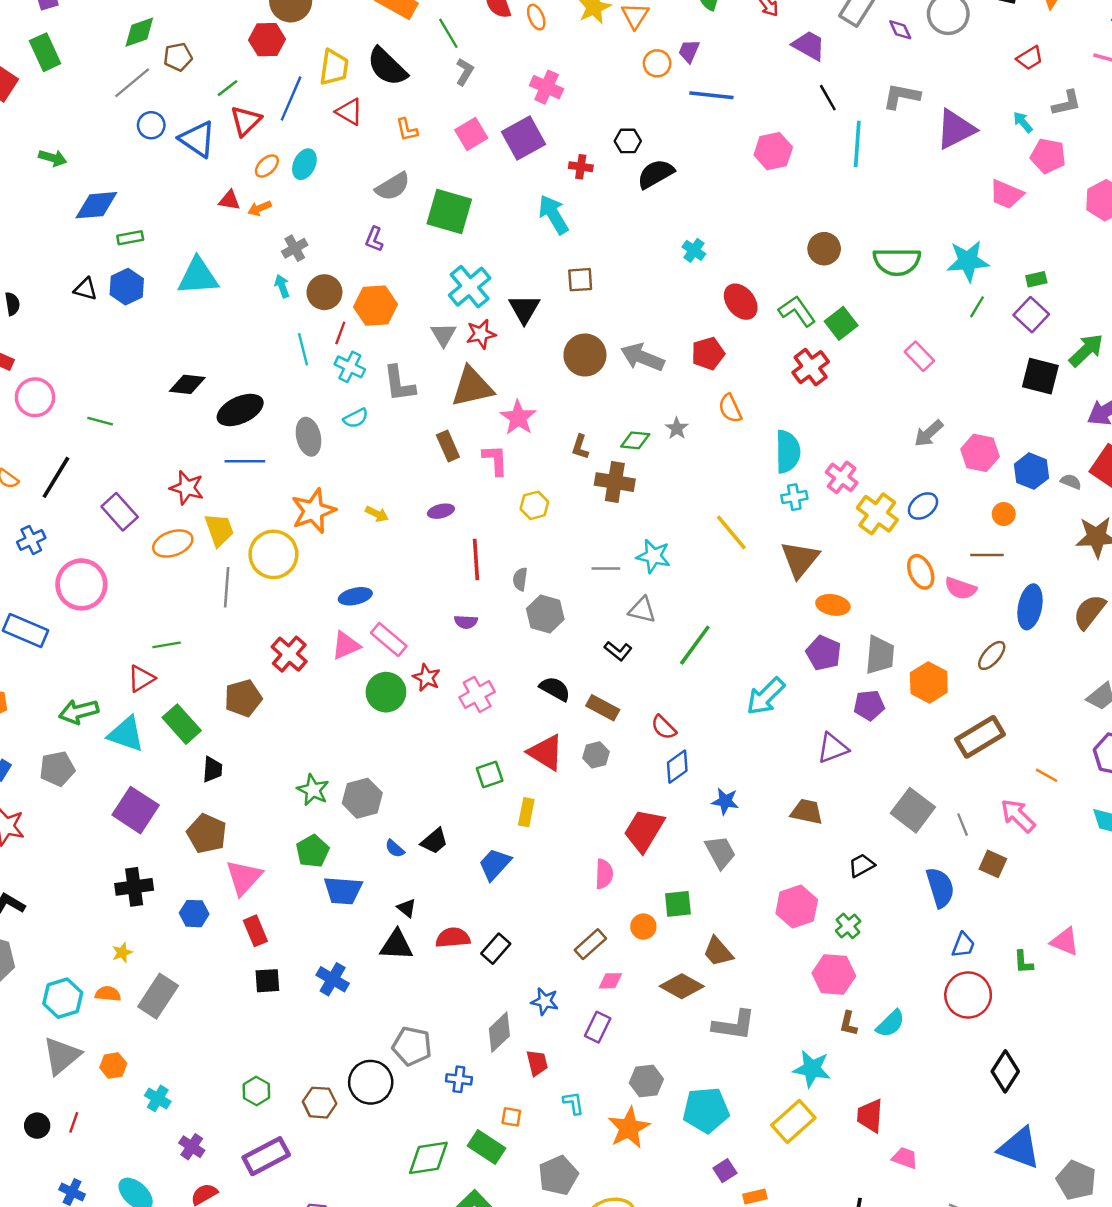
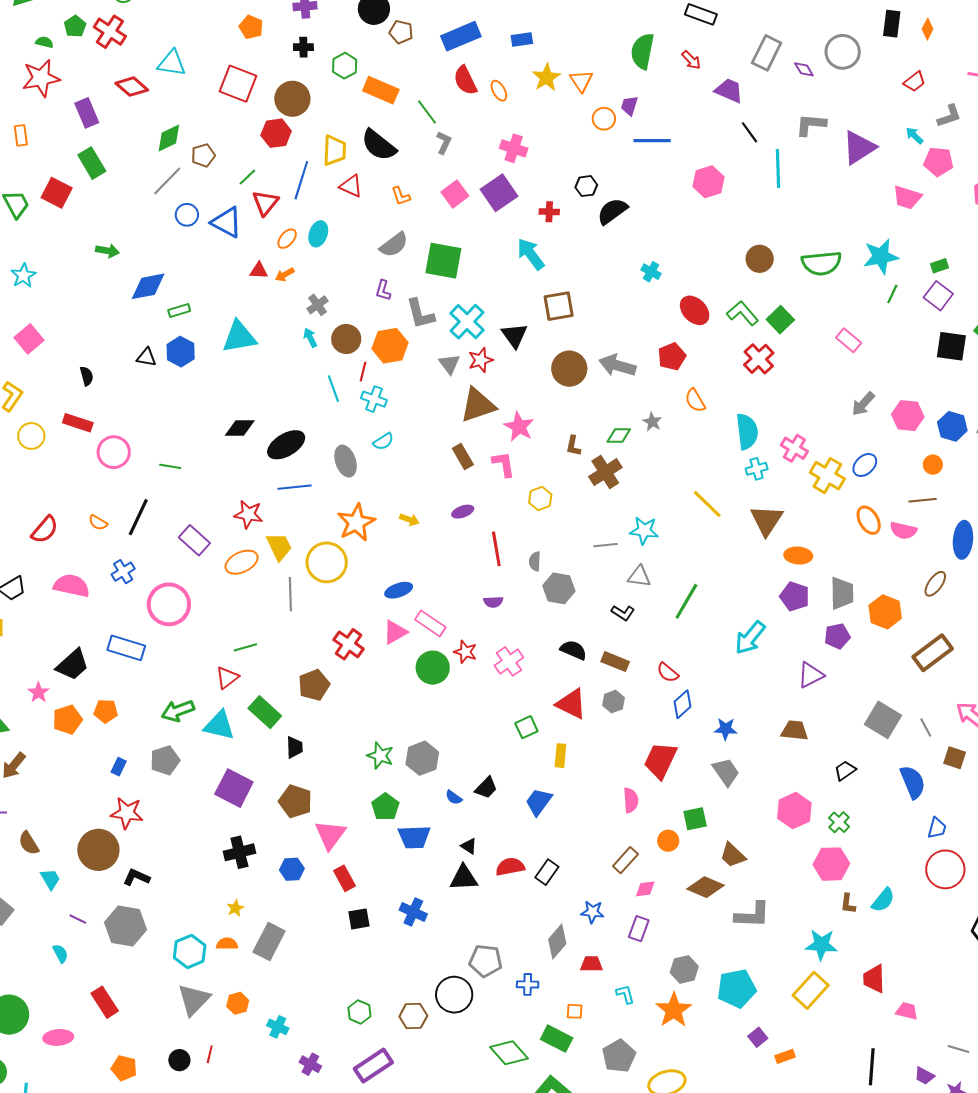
brown square: (580, 280) -> (559, 306), size x1.4
gray L-shape: (399, 384) -> (420, 314), moved
brown cross: (615, 482) -> (605, 472), turned -36
red trapezoid: (537, 1063) -> (591, 964), turned -70
green diamond: (428, 1158) -> (509, 1053), turned 63

